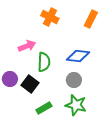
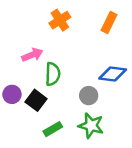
orange cross: (50, 17) -> (60, 20), turned 30
blue diamond: (78, 56) -> (113, 74), moved

